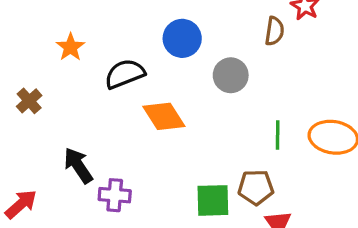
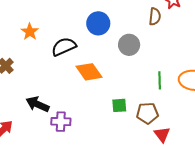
black arrow: (78, 165) -> (38, 104), turned -30
green square: (213, 200) -> (119, 105), moved, size x0.7

